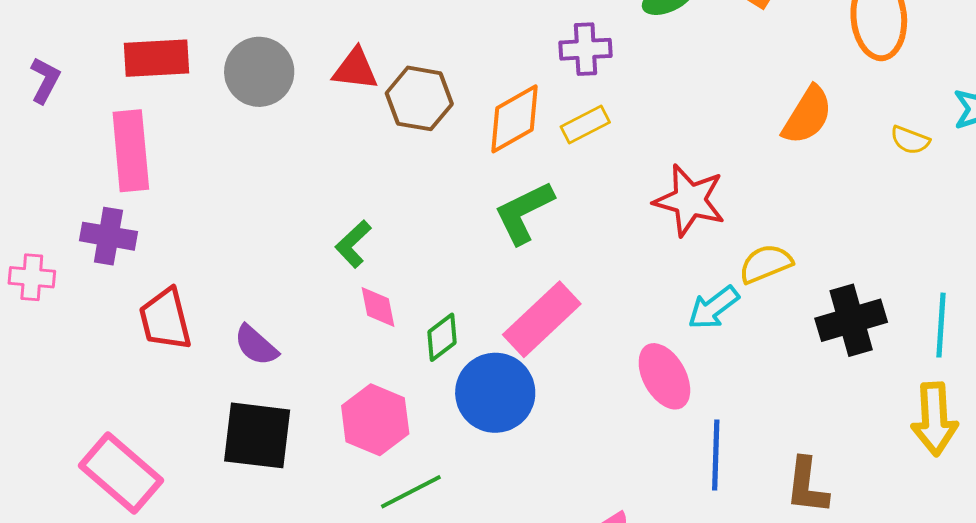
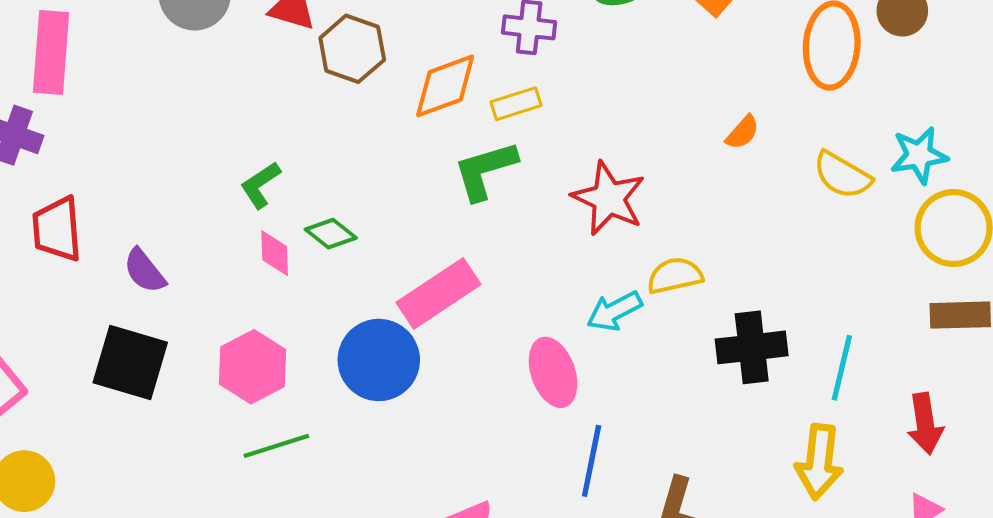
orange semicircle: (807, 115) -> (743, 132), size x0.6
yellow semicircle: (910, 140) -> (842, 175), size x1.5
green L-shape: (524, 212) -> (485, 170), moved
green diamond: (442, 337) -> (331, 234), moved, turned 66

